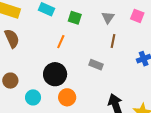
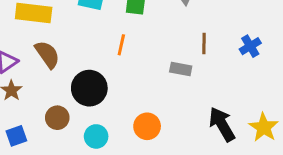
brown line: (113, 41) -> (204, 43), moved
black circle: (55, 74) -> (89, 88), moved

